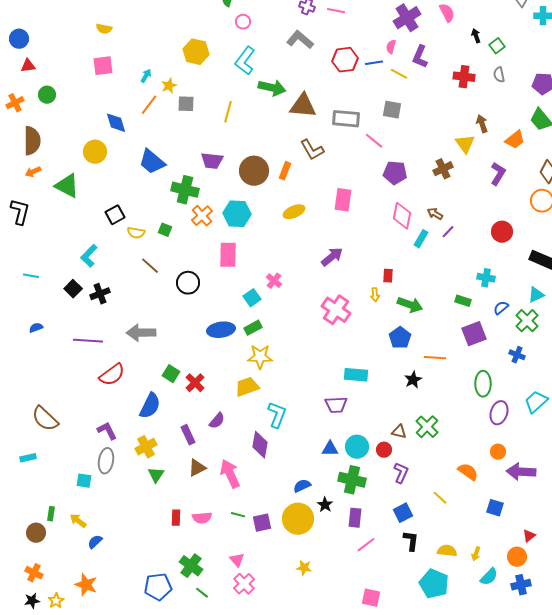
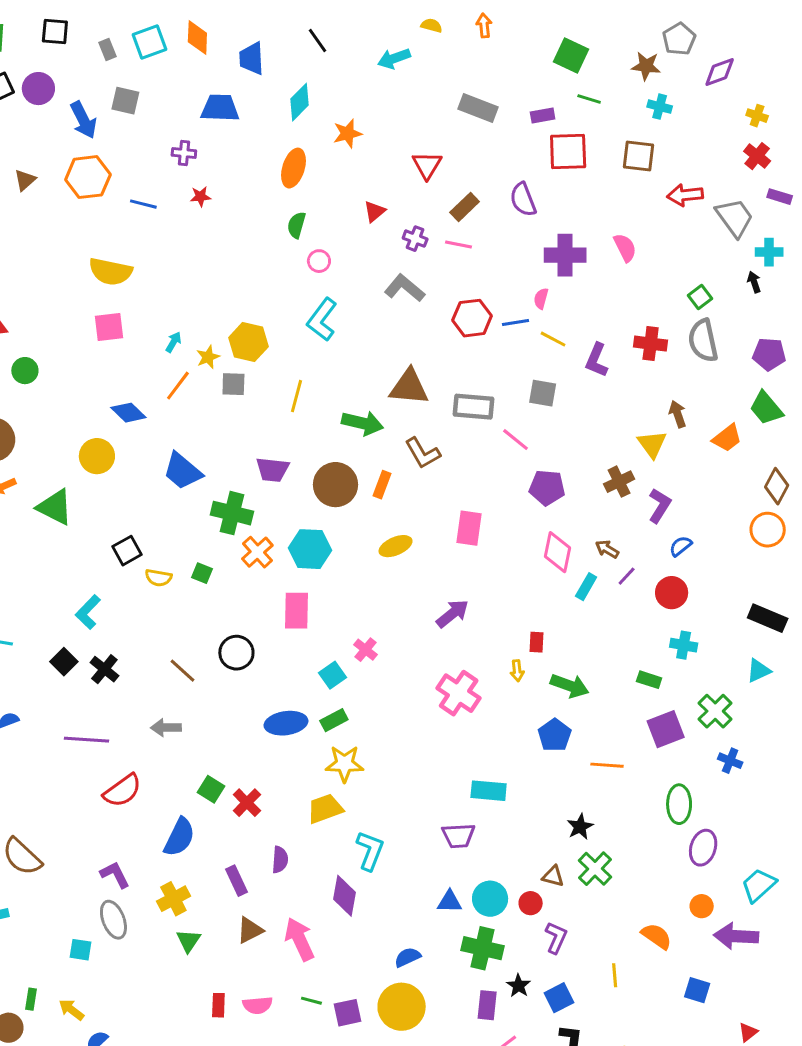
purple cross: (407, 18) -> (565, 255), turned 32
yellow semicircle: (104, 29) -> (110, 272), size x1.8
black arrow: (476, 36) -> (754, 282), moved
yellow hexagon: (196, 52) -> (248, 342), moved
purple L-shape: (420, 57) -> (597, 360), moved
gray semicircle: (499, 75) -> (703, 341), size x1.8
green arrow: (272, 88) -> (363, 423), moved
blue diamond: (116, 123) -> (128, 413), turned -30
purple L-shape: (498, 174) -> (660, 506), moved
red circle: (502, 232) -> (672, 593), moved
brown line: (150, 266) -> (182, 671), moved
black cross: (100, 294) -> (104, 669), turned -30
blue semicircle: (501, 308) -> (681, 546), moved
green cross: (527, 321) -> (715, 711), moved
gray arrow: (141, 333) -> (166, 728), size x0.7
black star: (413, 380) -> (580, 827), moved
cyan trapezoid: (536, 402) -> (759, 885), moved
purple semicircle: (217, 421) -> (280, 860), turned -36
gray ellipse: (106, 461) -> (113, 920), turned -30
yellow line: (440, 498) -> (615, 975), turned 42
black star: (325, 505) -> (519, 986), moved

